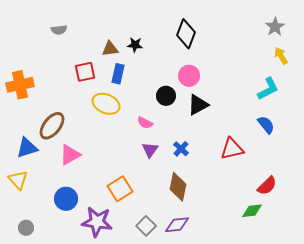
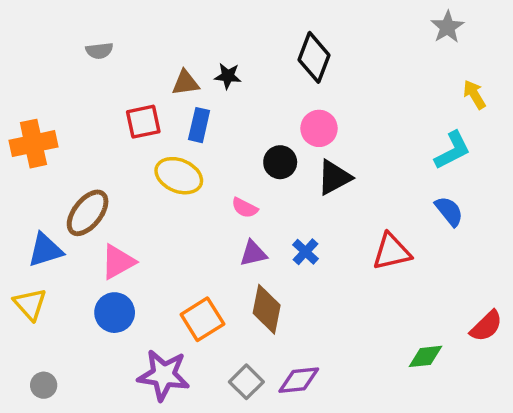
gray star: (275, 27) -> (447, 27), moved
purple triangle: (150, 150) -> (253, 253), turned 42
red semicircle: (267, 186) -> (486, 326), moved
brown diamond: (178, 187) -> (267, 309), moved
blue circle: (66, 199) -> (115, 313), moved

